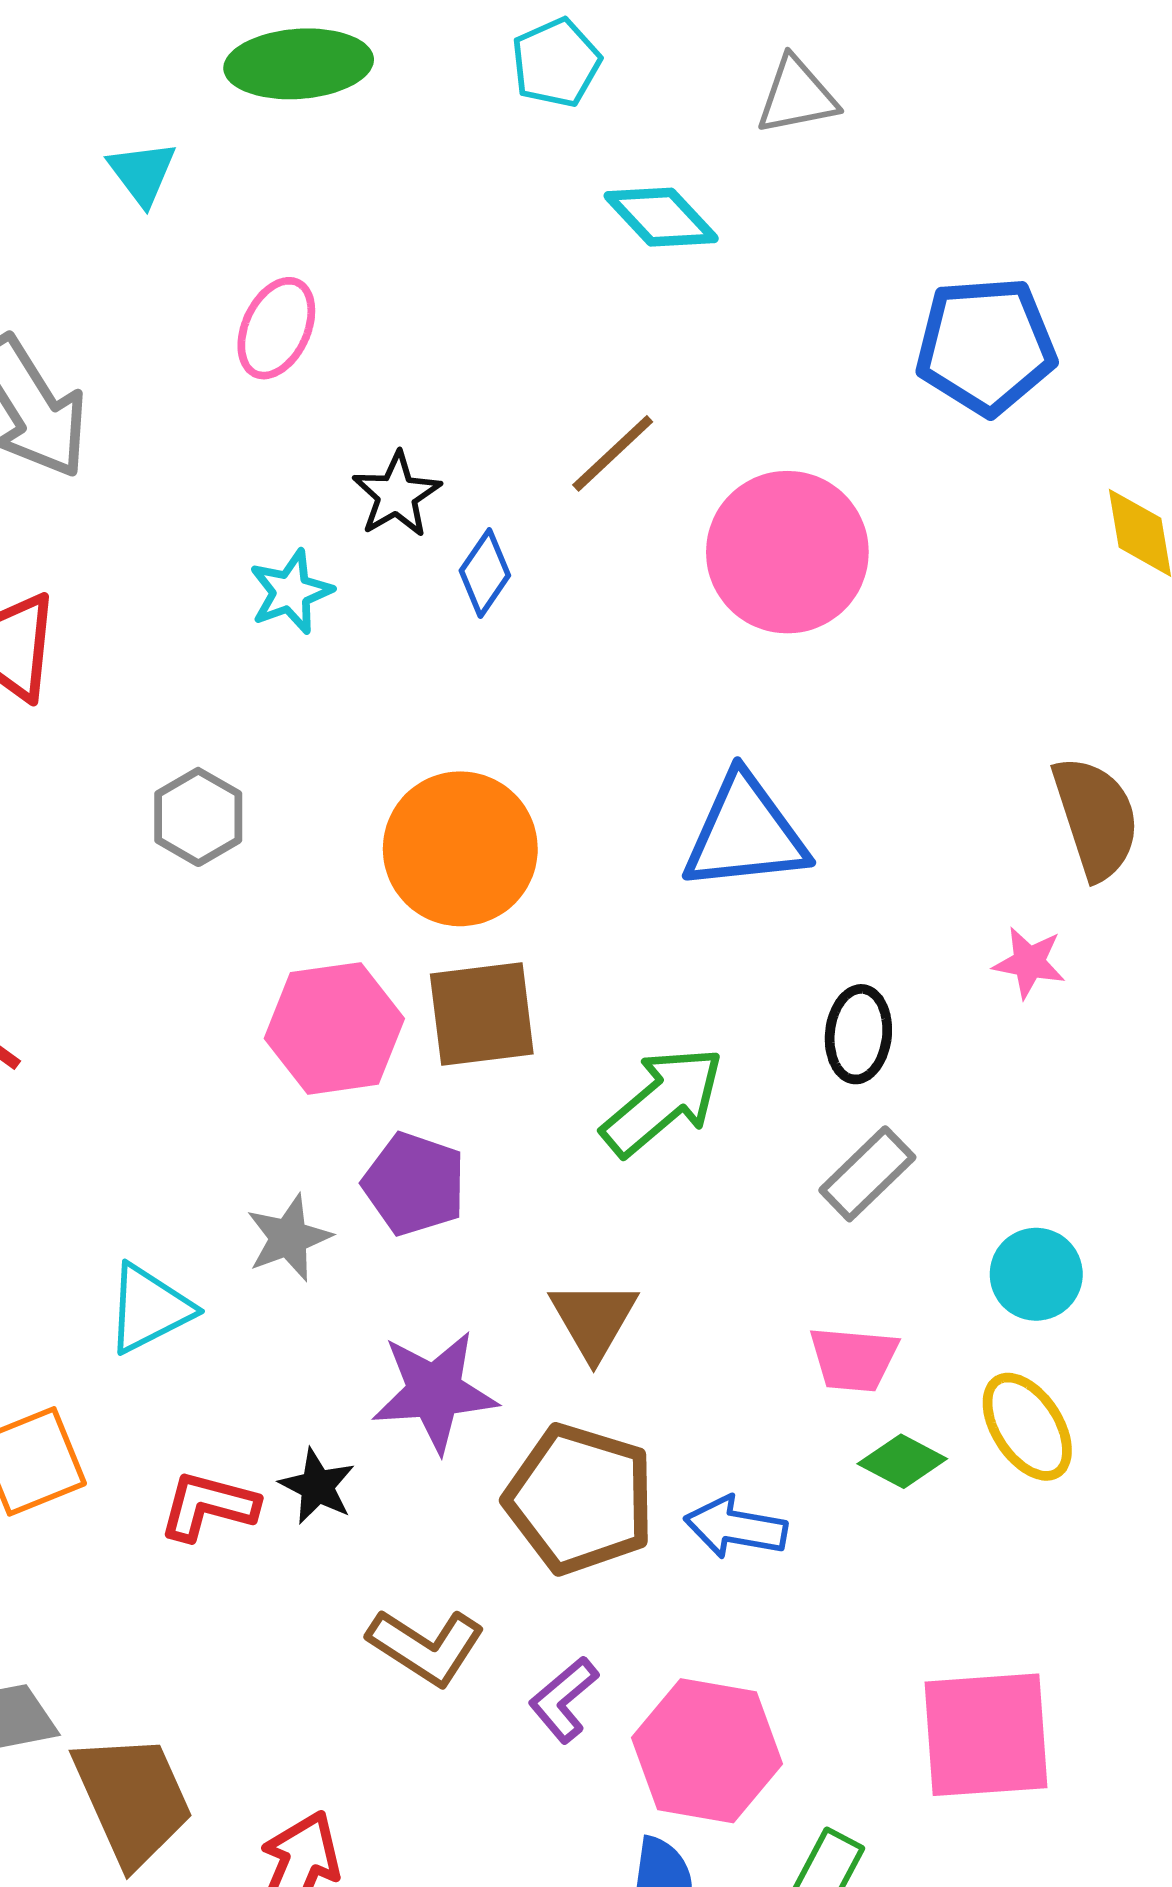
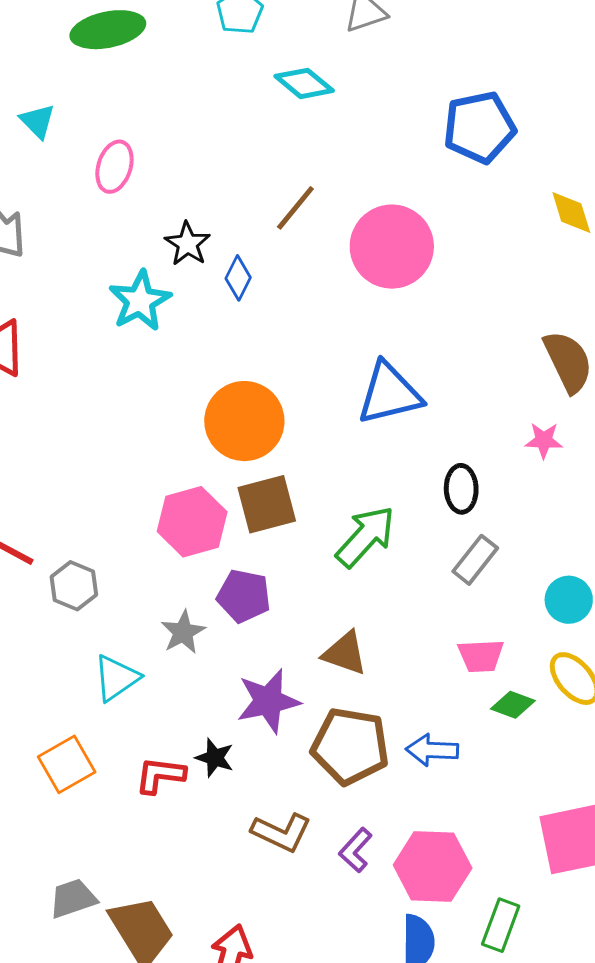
cyan triangle: (142, 173) -> (38, 121), moved
cyan star: (291, 592) -> (140, 301), size x1.4
gray hexagon: (198, 817) -> (74, 586), moved
brown triangle: (594, 1319) -> (345, 653), turned -33

